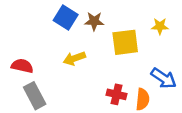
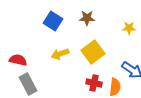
brown star: (94, 21) -> (87, 18), moved
yellow square: (125, 42) -> (93, 52), moved, turned -30

